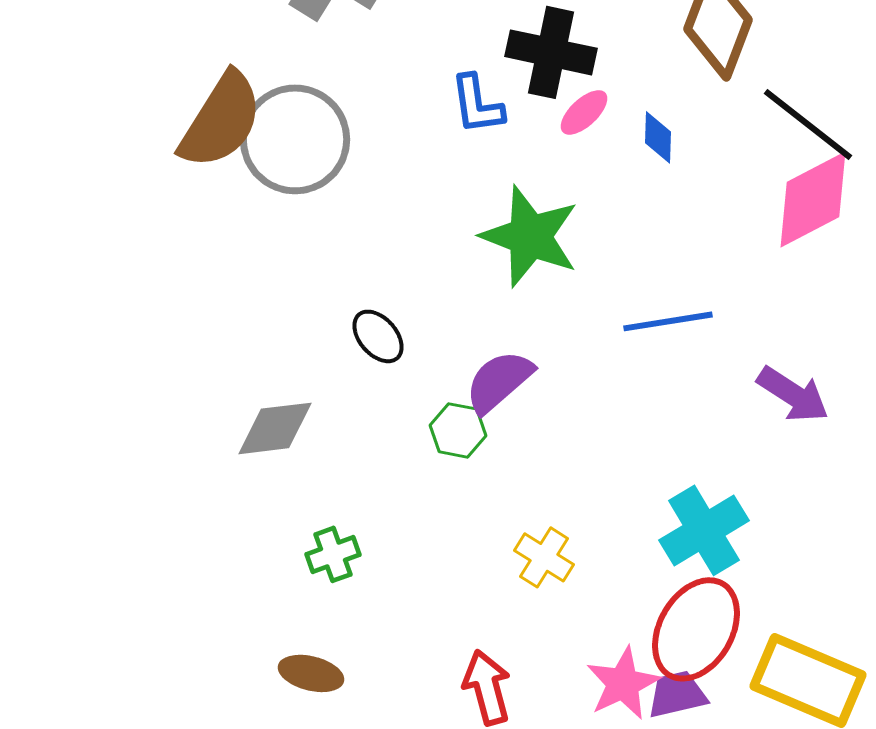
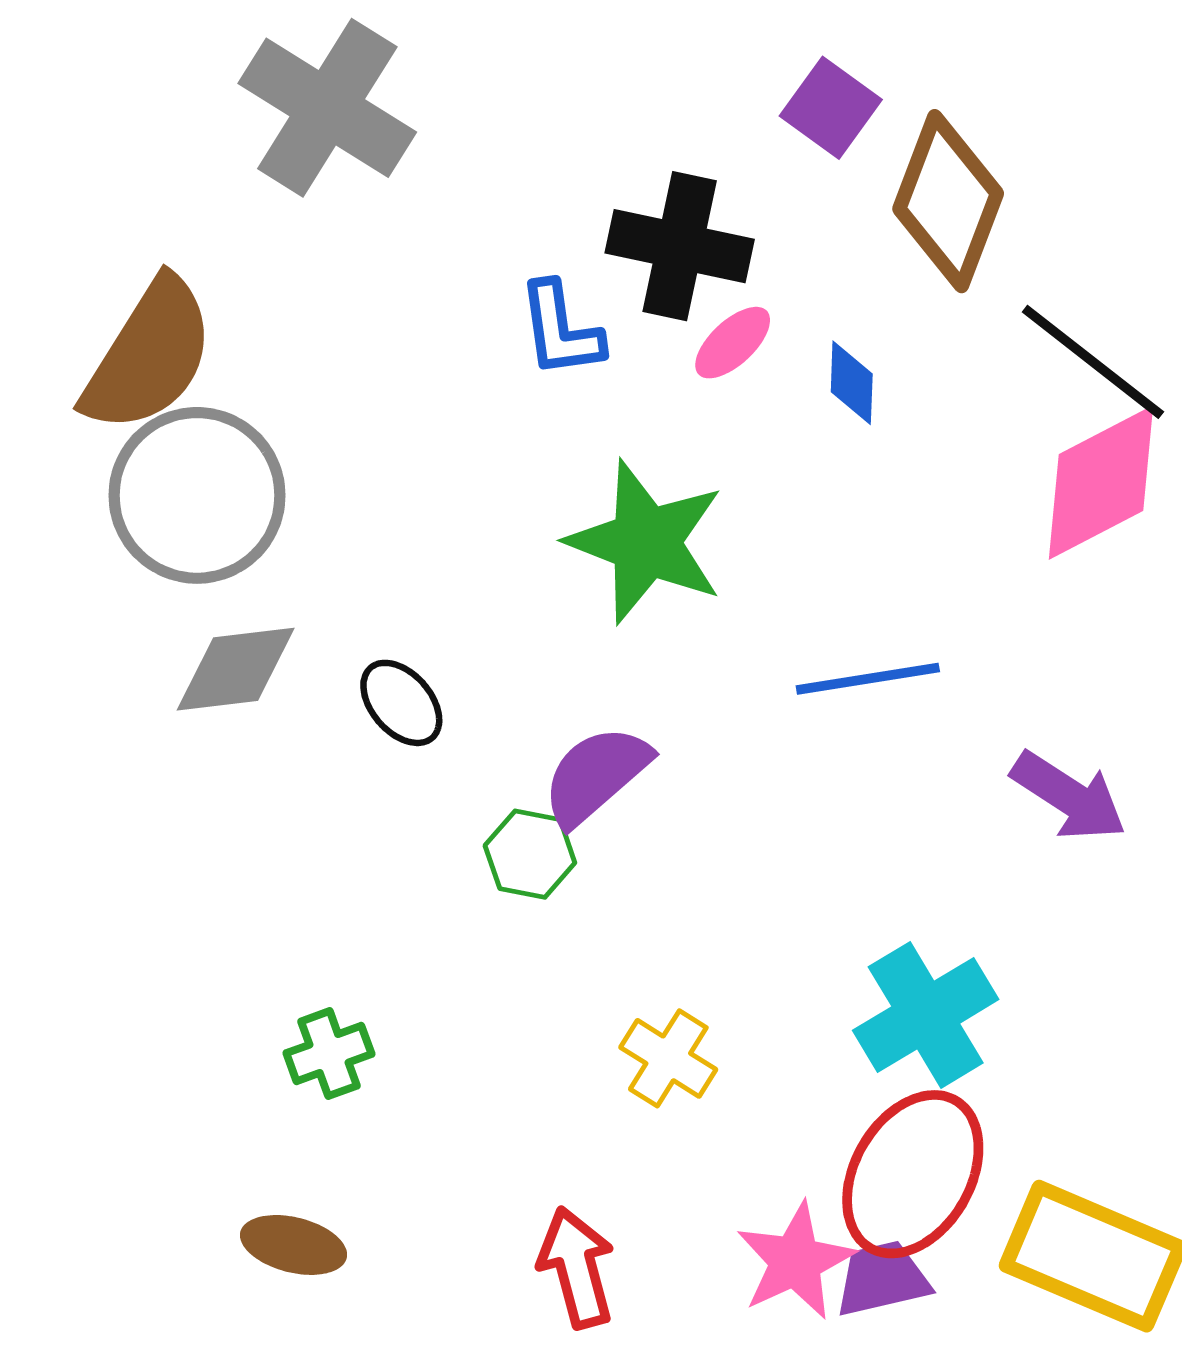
gray circle: (295, 139) -> (197, 495), moved
gray diamond: (275, 428) -> (236, 669), moved

